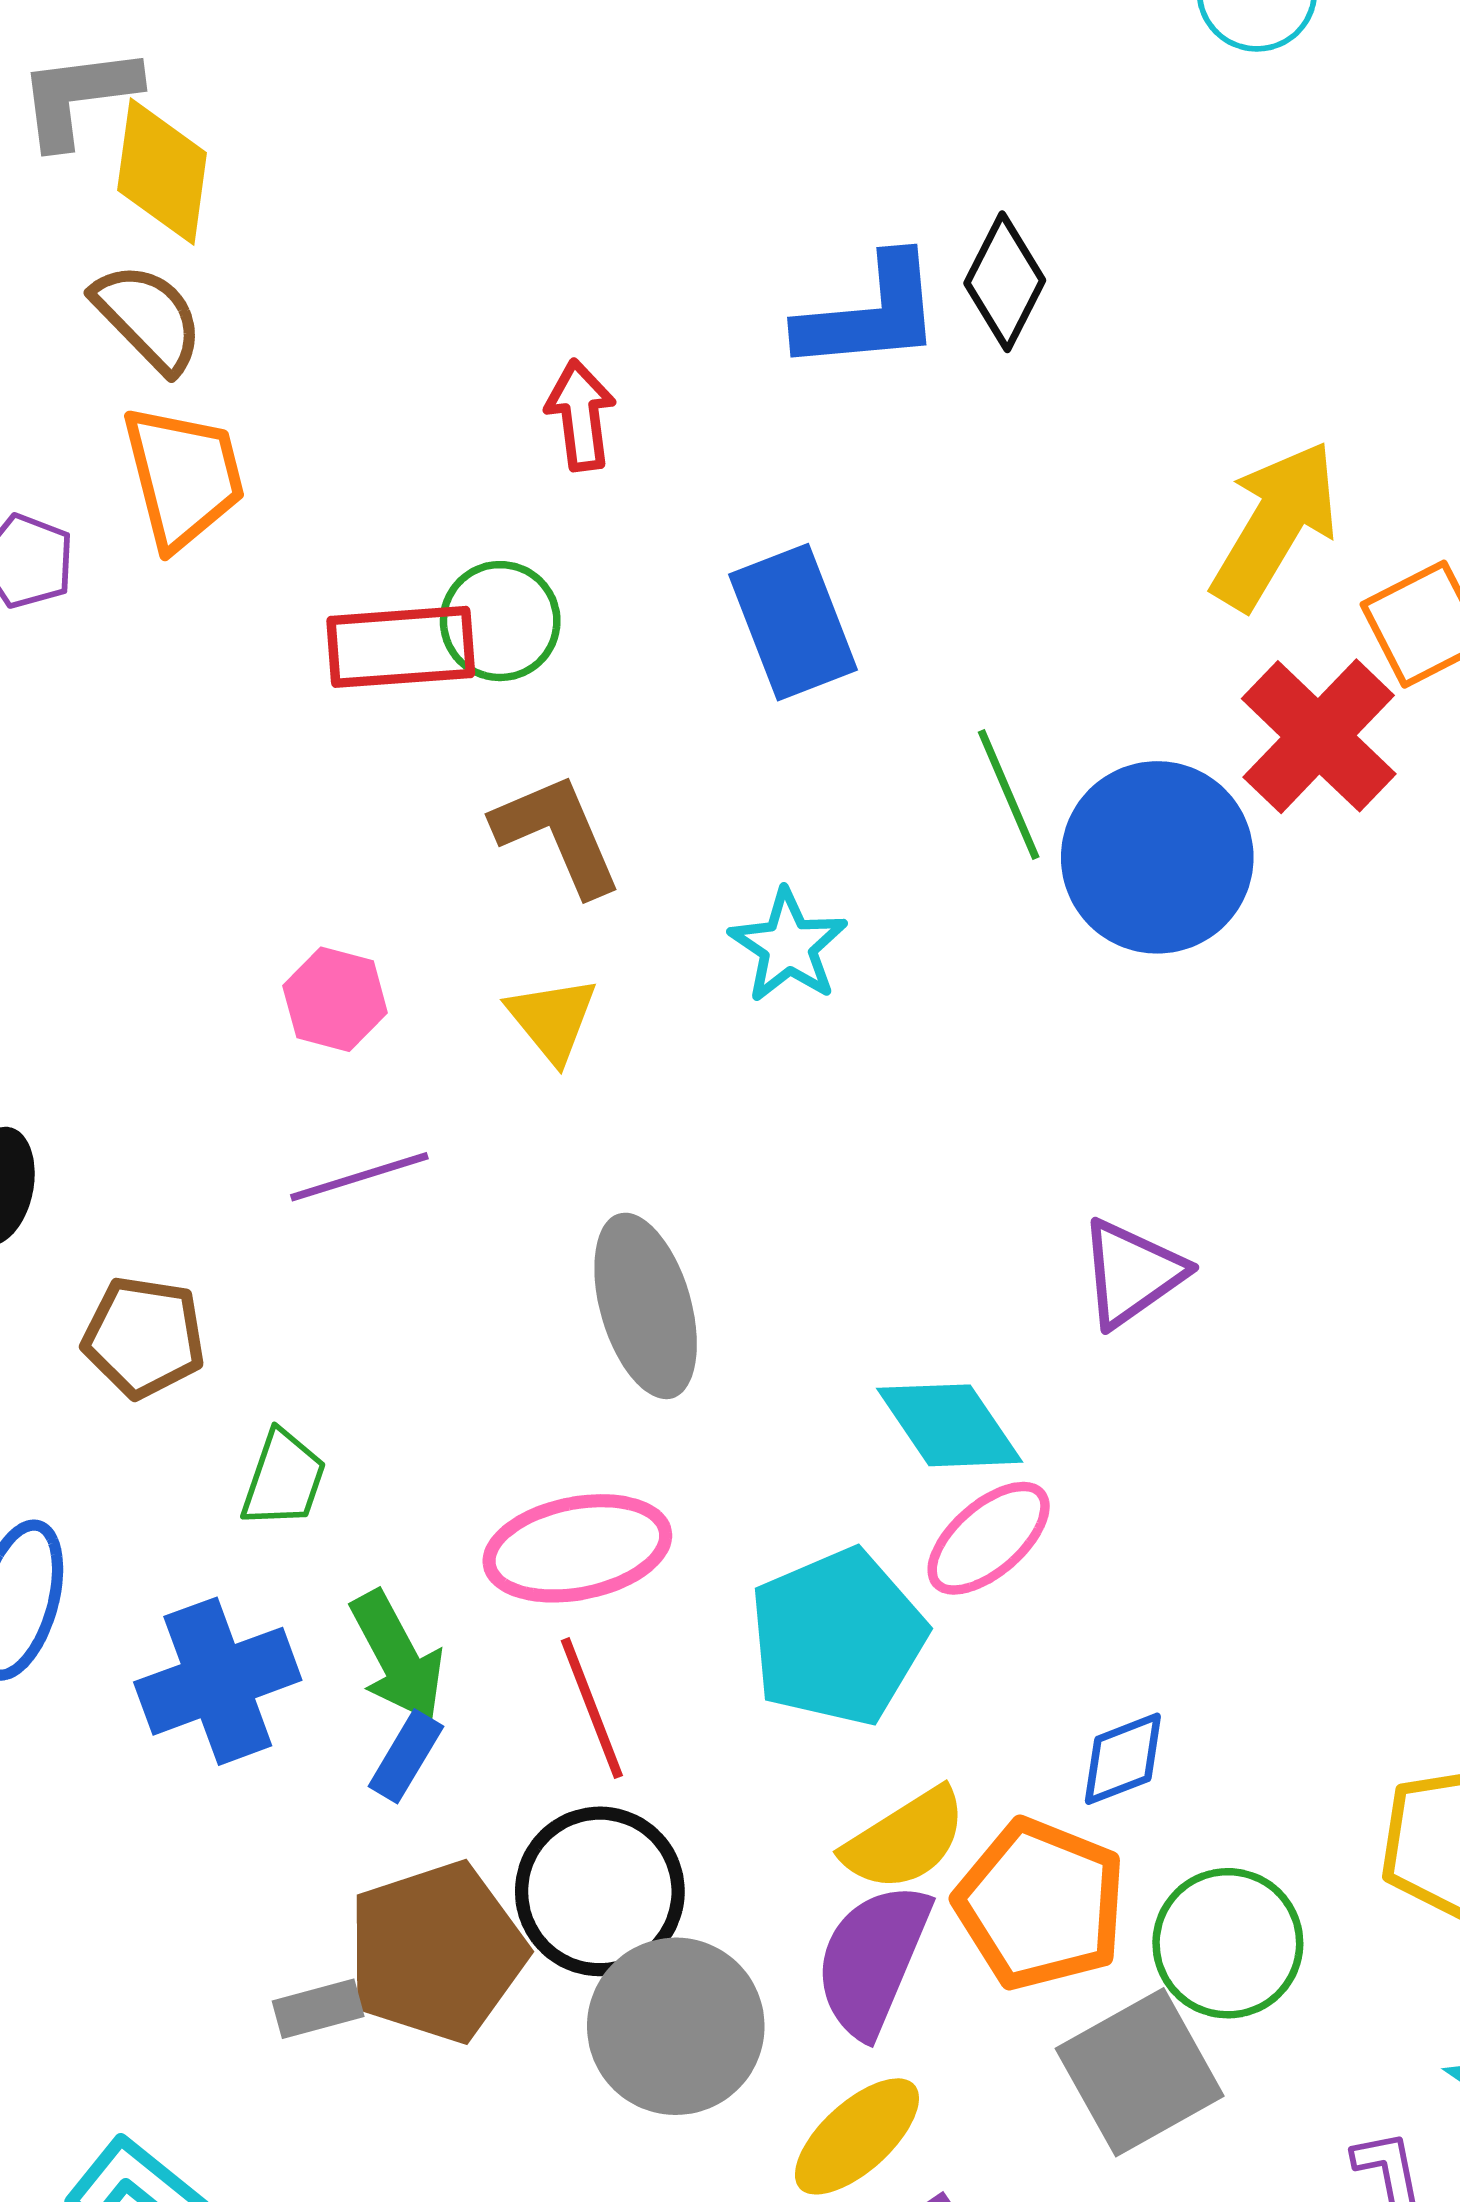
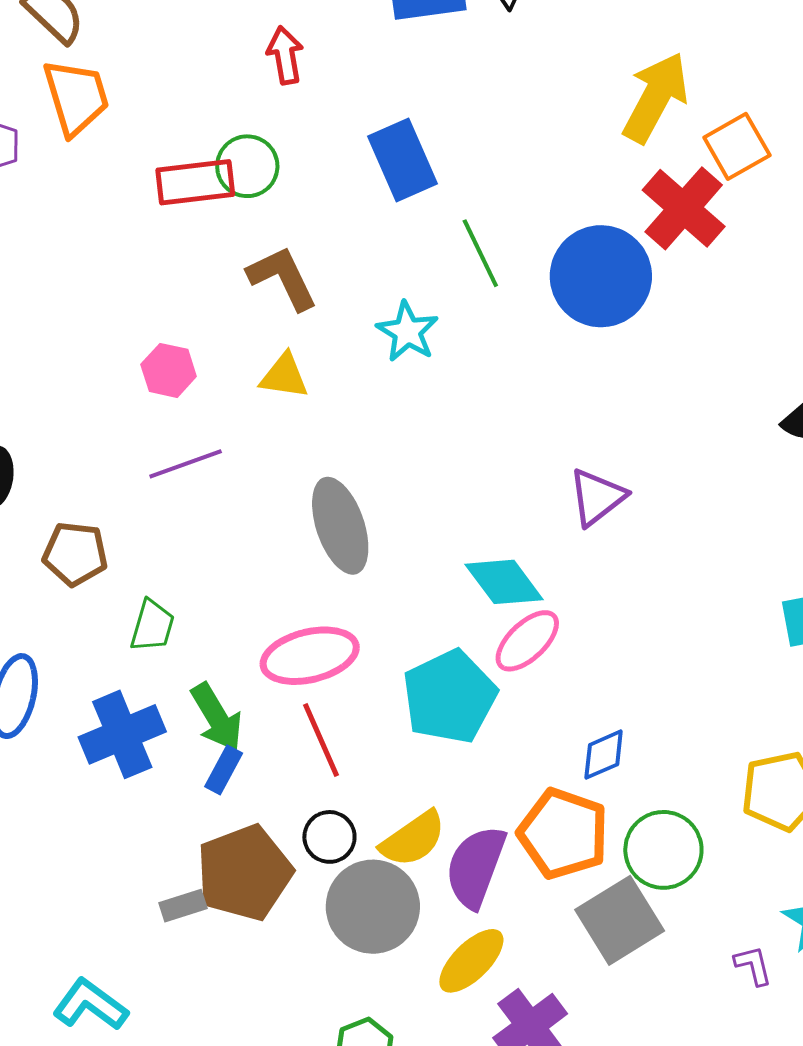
green line: (1009, 794) -> (480, 253), moved
yellow triangle: (552, 1019) -> (284, 376), turned -40
yellow semicircle: (905, 1840) -> (413, 839), moved
black circle: (600, 1891) -> (329, 837), size x0.6

